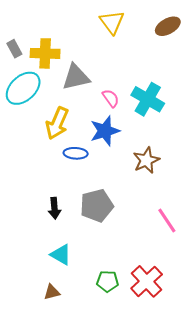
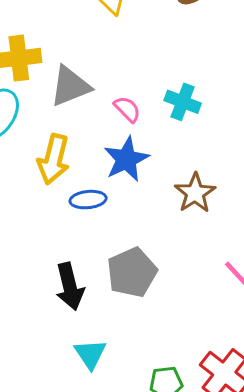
cyan cross: (148, 99) -> (183, 102), size x0.7
black arrow: (54, 208) -> (70, 286), size x1.4
cyan triangle: (61, 255) -> (90, 354), turned 35

